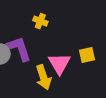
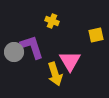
yellow square: (87, 55) -> (96, 35), moved

